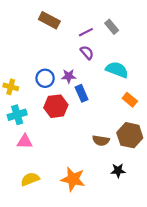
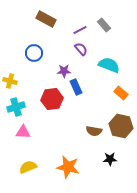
blue circle: (45, 78) -> (34, 53), moved

